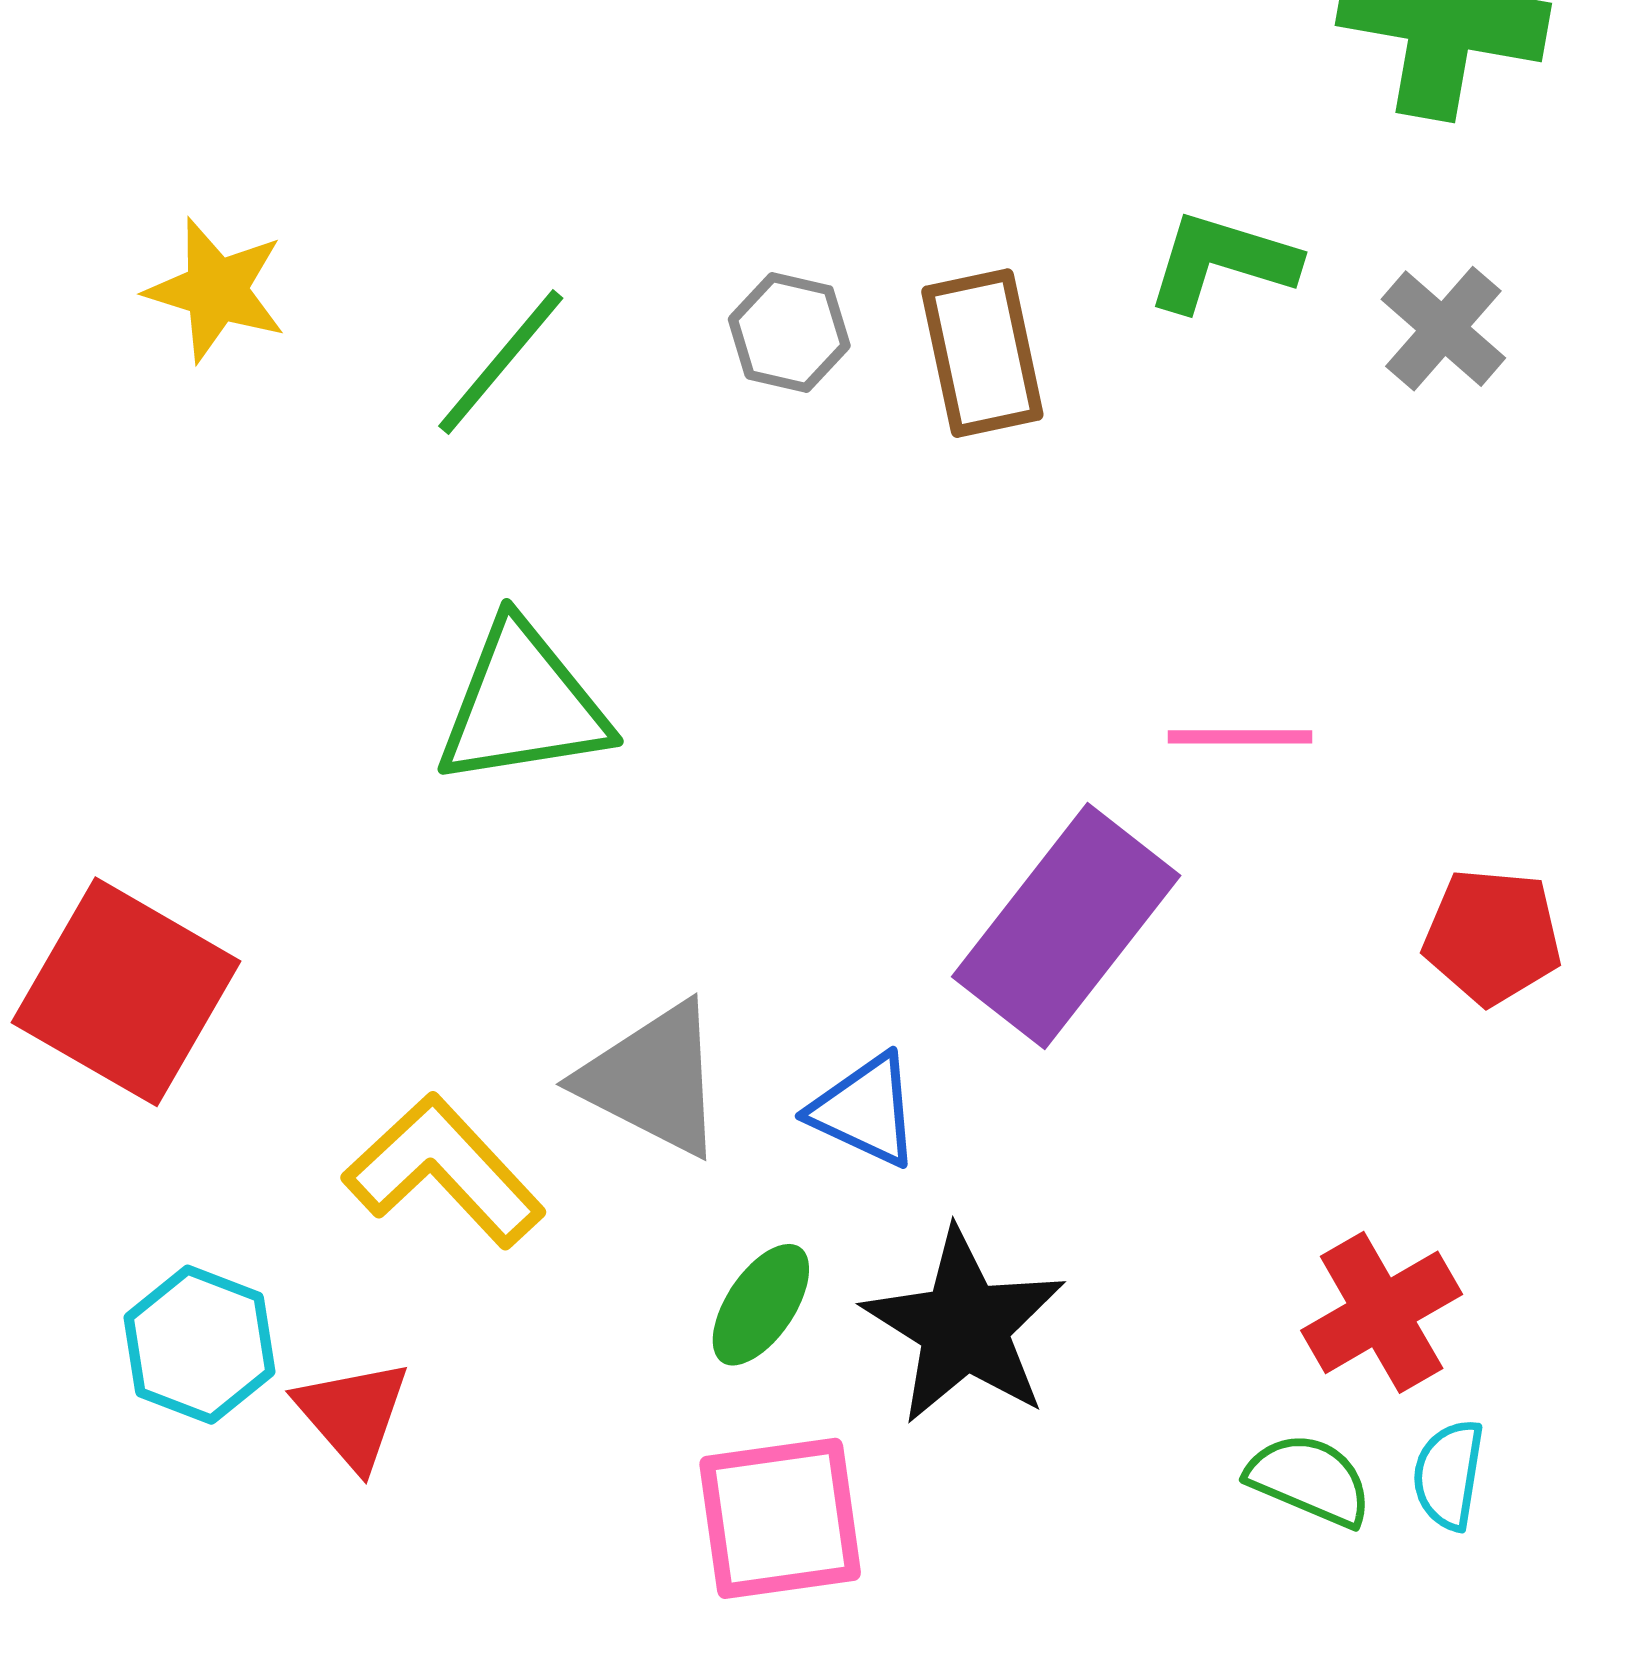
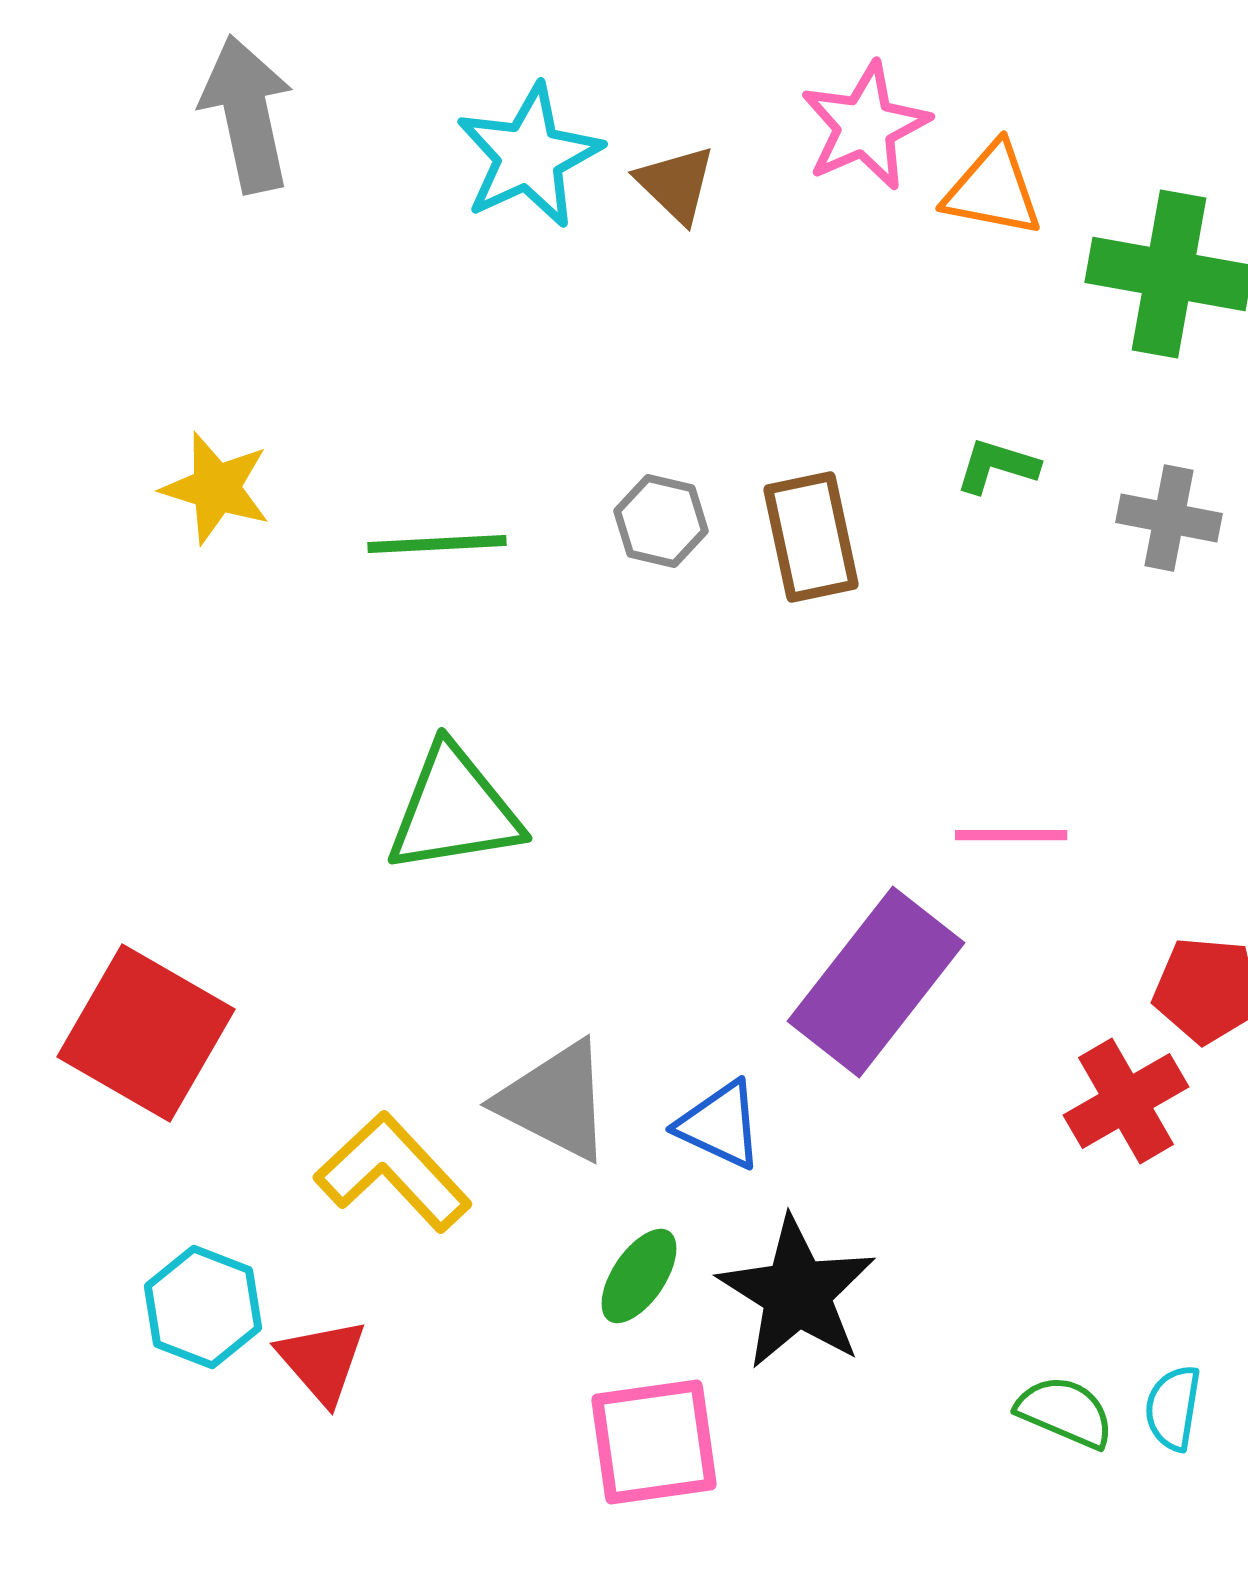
green L-shape: (1222, 262) -> (997, 466), size x0.7
gray cross: (1443, 329) -> (1169, 518), turned -30
green line: (501, 362) -> (437, 544), turned 47
red cross: (1382, 1312) -> (1126, 1101), moved

